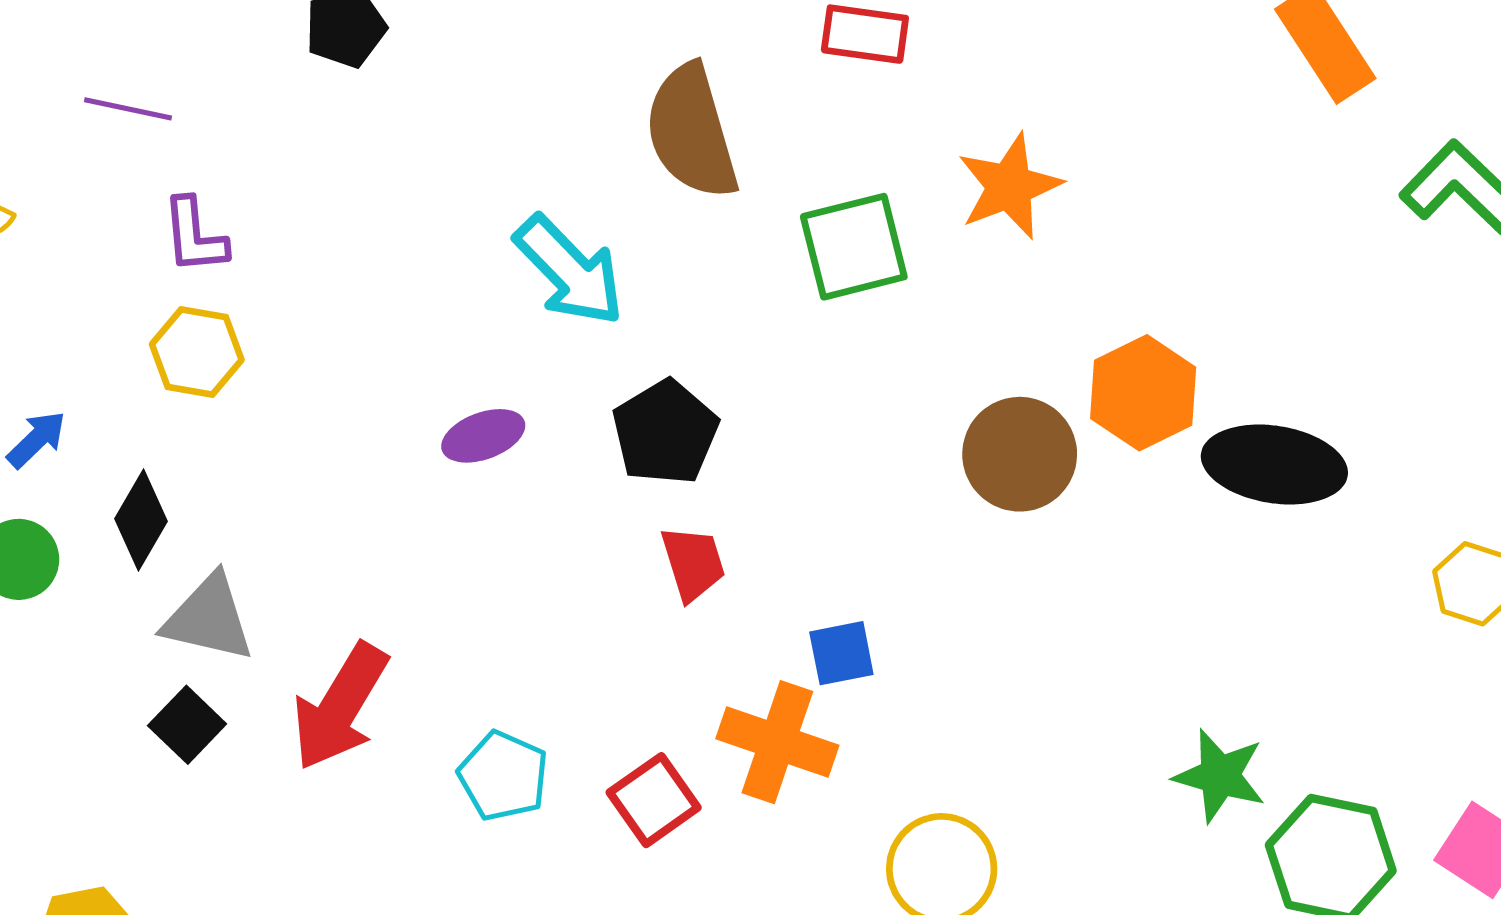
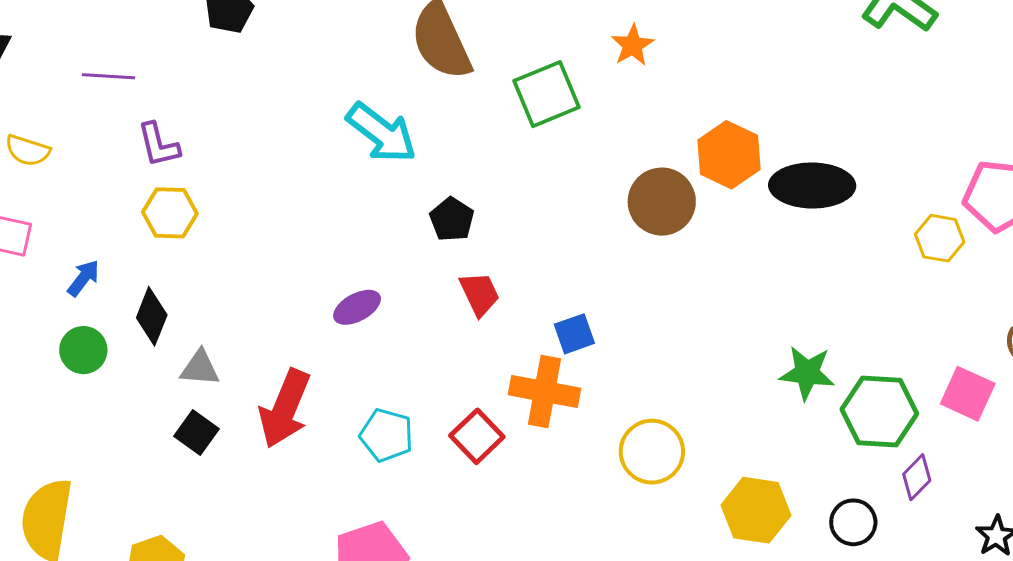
orange star: (1009, 186) -> (633, 45), size x0.7
black pentagon: (665, 432) -> (452, 219), size x0.7
purple ellipse: (483, 436) -> (357, 307), moved
gray triangle: (209, 618) -> (200, 368), size x0.7

